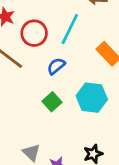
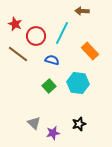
blue semicircle: (56, 66) -> (52, 60), turned 56

